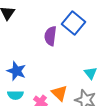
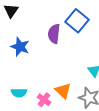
blue star: (16, 71) -> (20, 47), moved

